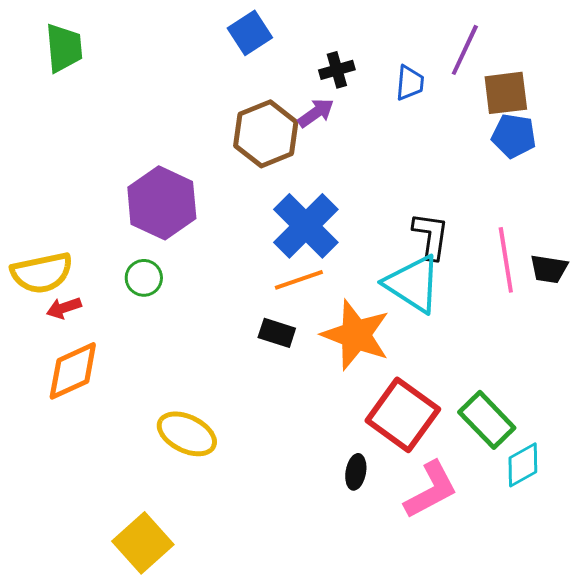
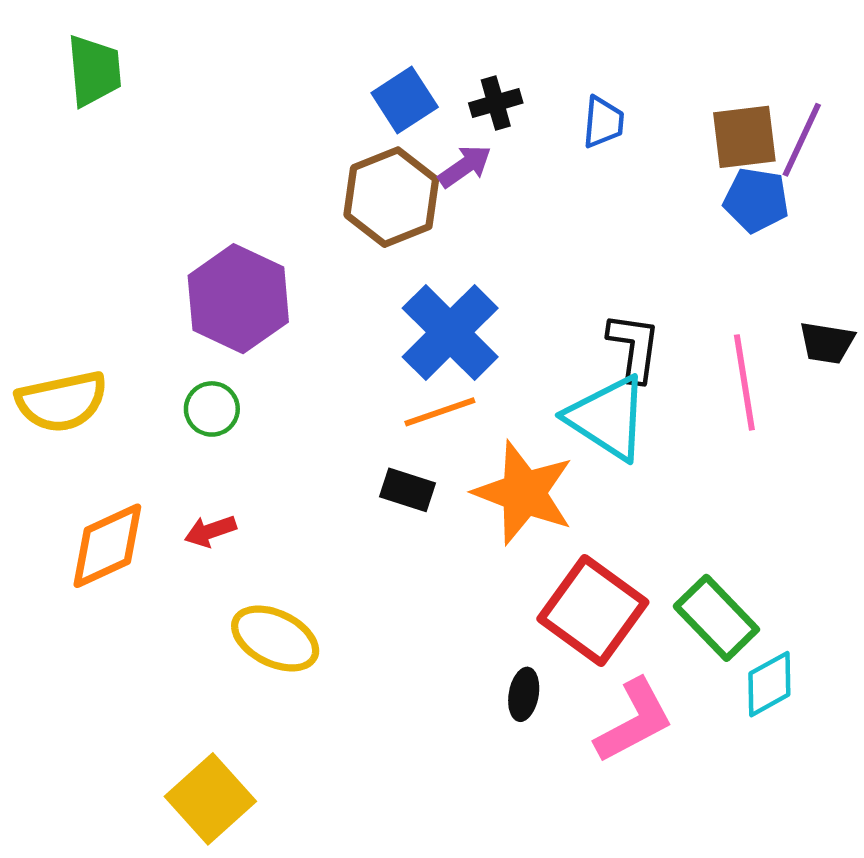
blue square: (250, 33) -> (405, 100), moved
purple line: (465, 50) -> (802, 140), moved
black trapezoid: (549, 269) -> (827, 343), moved
red arrow: (64, 308) -> (210, 531), moved

